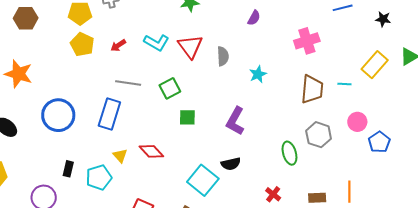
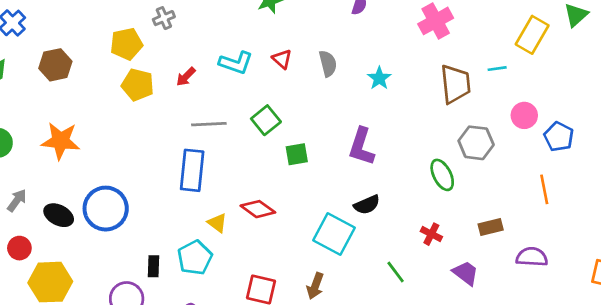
red triangle: (190, 46) -> (282, 59), size x0.6
blue circle: (58, 115) -> (106, 209), moved
black rectangle: (68, 169) -> (154, 266), moved
orange line: (349, 192) -> (544, 189), moved

